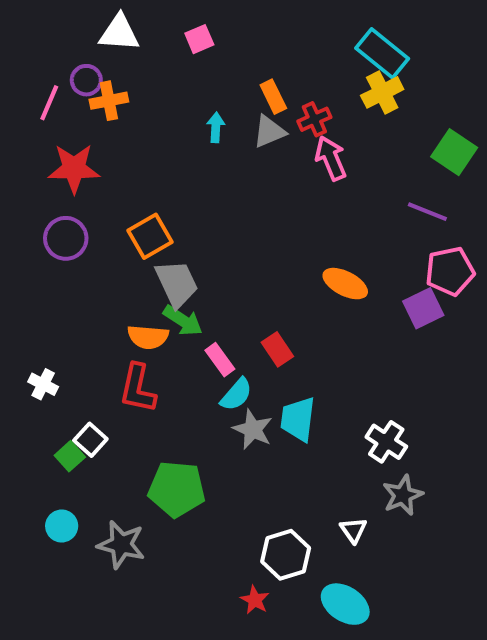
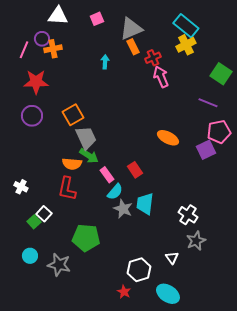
gray triangle: (269, 132) -> (131, 29), moved, size x1.4

